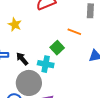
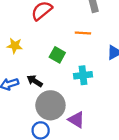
green square: (57, 48) -> (57, 55), moved
cyan cross: (46, 64) -> (83, 75), moved

